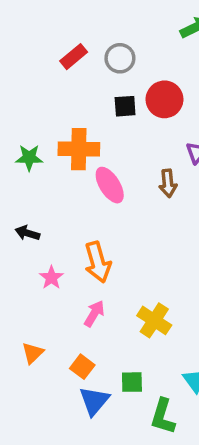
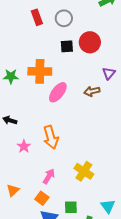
red rectangle: (74, 57) -> (37, 17), turned -70
brown arrow: (168, 183) -> (92, 91), turned 84
pink ellipse: (110, 185) -> (58, 92), turned 70
pink arrow: (94, 314) -> (49, 176), moved

